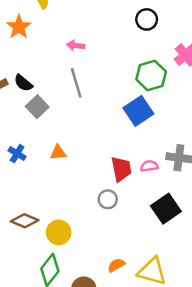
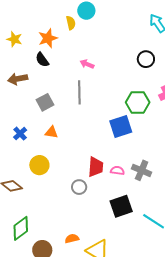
black semicircle: (23, 83) -> (42, 60), moved
orange triangle: (58, 153) -> (51, 132), moved
yellow circle: (59, 232) -> (39, 165), moved

